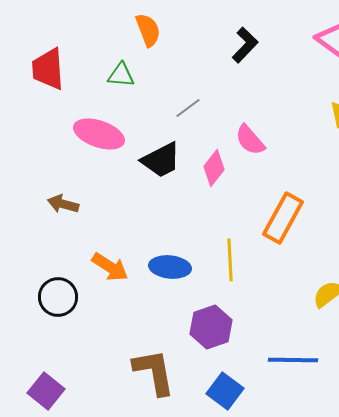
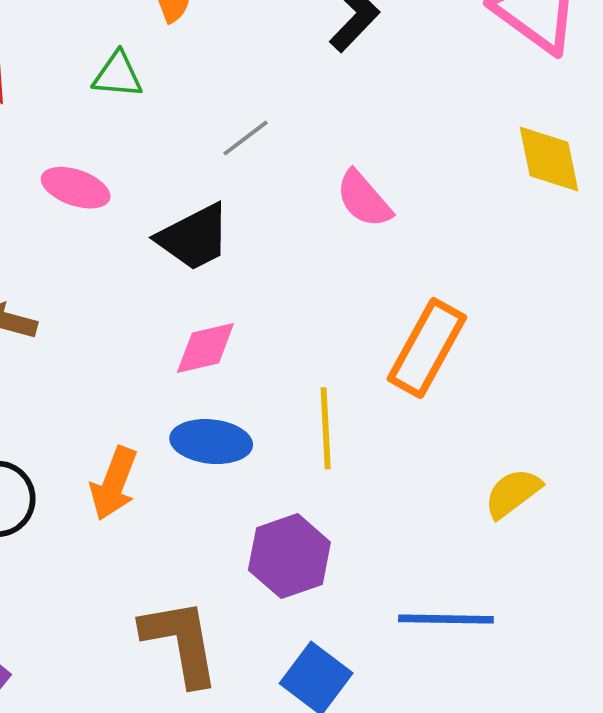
pink ellipse: (99, 134) -> (76, 188), size x0.7
pink diamond: (214, 168) -> (205, 348), moved, turned 39
orange arrow: (110, 267) -> (114, 484), moved, turned 78

